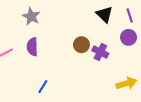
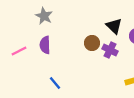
black triangle: (104, 14) -> (114, 26), moved
blue line: (43, 87) -> (55, 83), turned -72

